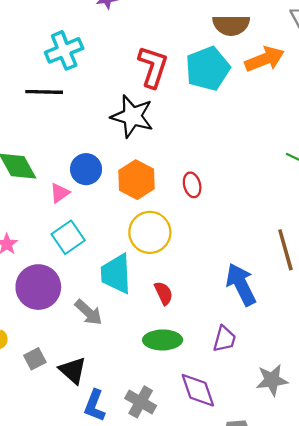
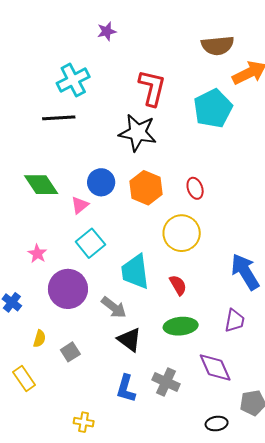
cyan pentagon: (208, 69) -> (213, 108), moved
yellow circle: (150, 232) -> (182, 233), moved
black triangle: (73, 370) -> (129, 340), moved

